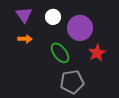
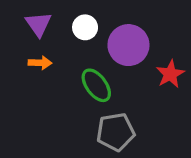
red star: (97, 53) -> (170, 74), moved

